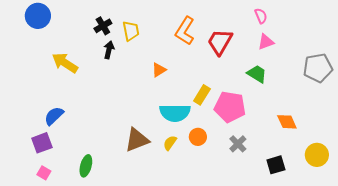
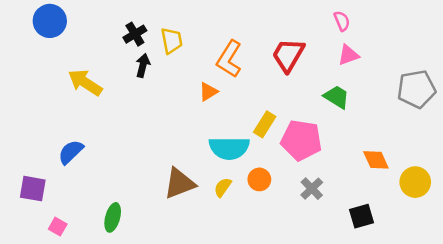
orange L-shape: (185, 31) -> (229, 59), moved
purple square: (42, 143) -> (33, 189), moved, turned 30
yellow circle: (317, 155) -> (415, 182), moved

